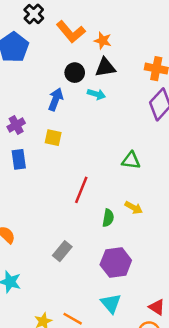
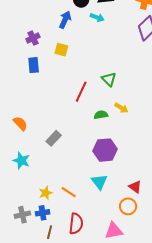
green triangle: (131, 160) -> (109, 79), moved, turned 35
green semicircle: (108, 218) -> (101, 115), turned -112
gray rectangle: (62, 251) -> (54, 138), moved

